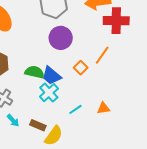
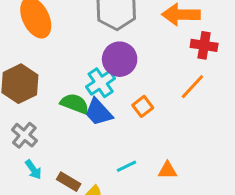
red cross: (116, 21) -> (204, 45), size x0.7
orange line: (102, 55) -> (192, 87), moved
cyan cross: (49, 93) -> (101, 83), moved

